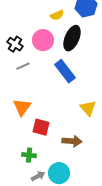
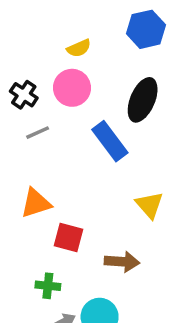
yellow semicircle: (57, 15) -> (79, 48), moved
black ellipse: (72, 38) -> (143, 100), moved
orange triangle: (22, 107) -> (36, 203), turned 36

